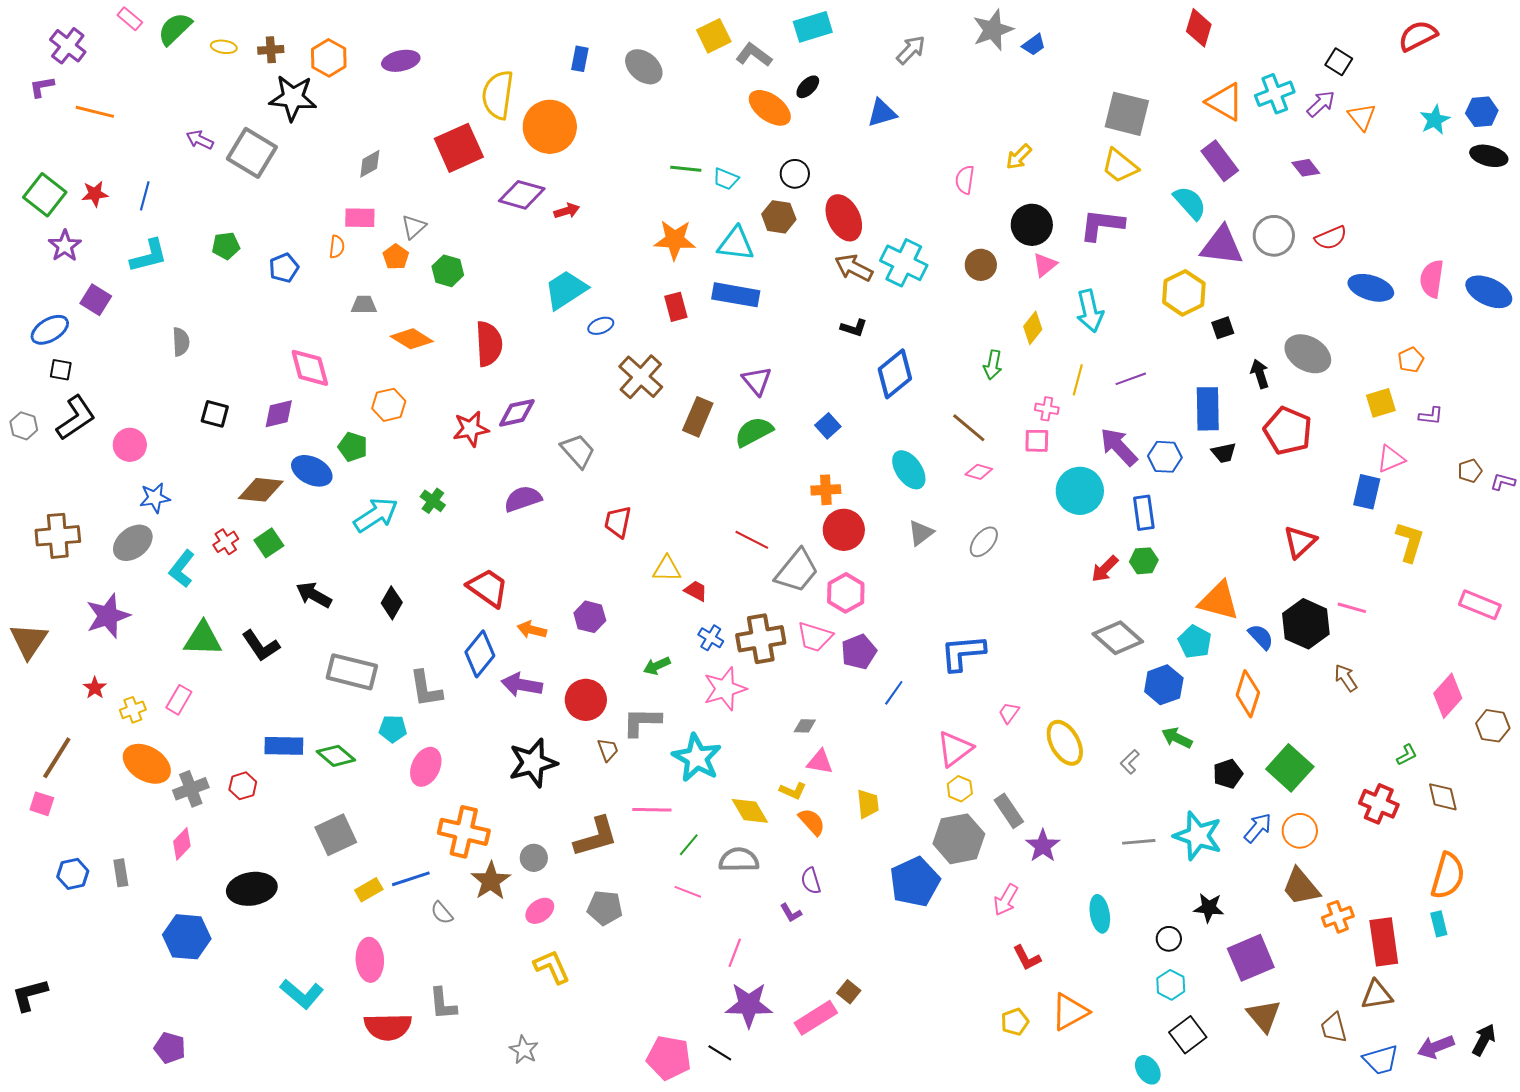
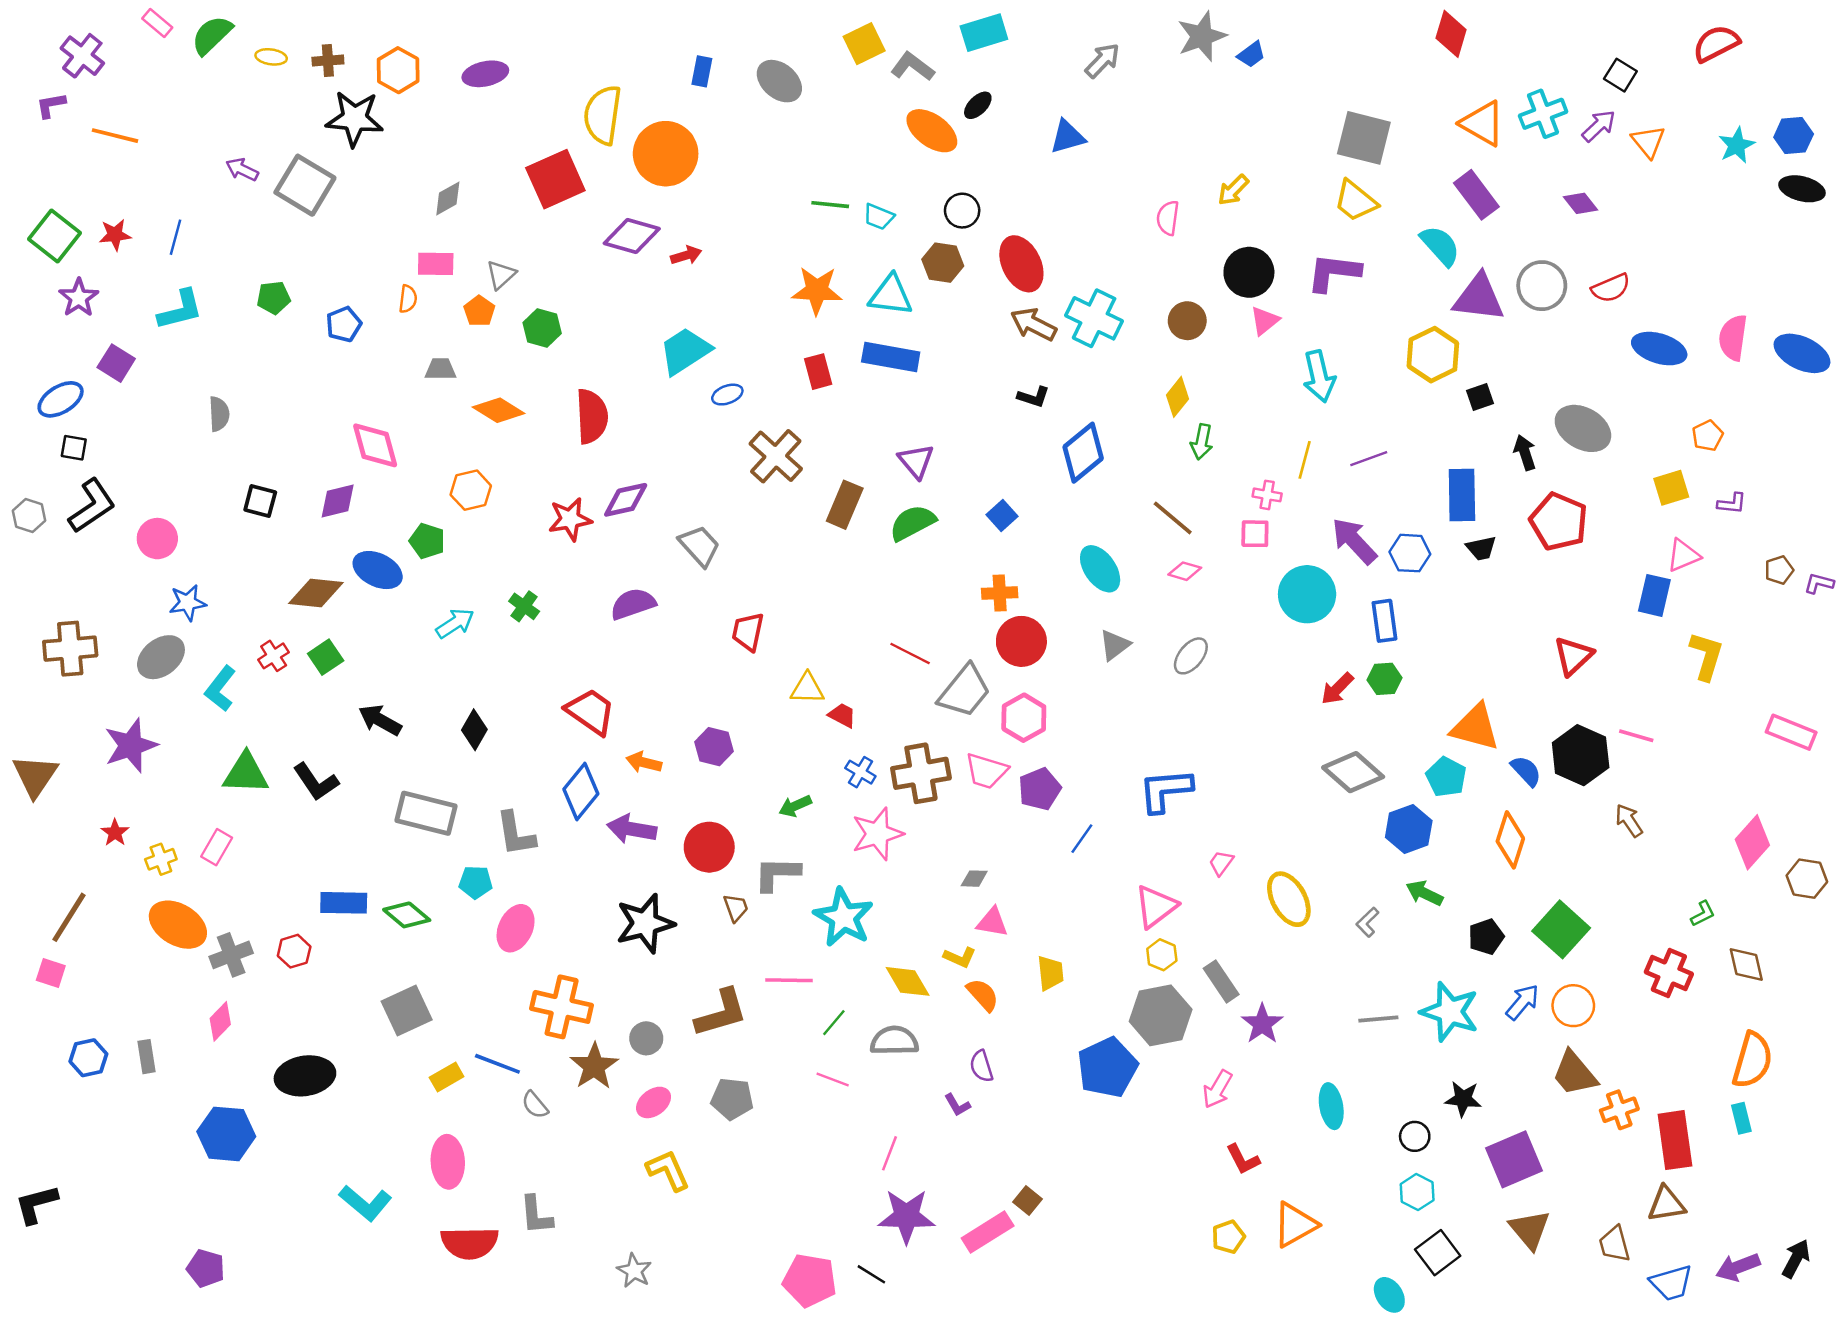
yellow diamond: (1033, 328) -> (1178, 397), moved
cyan arrow: (376, 515) -> (455, 623), size x0.7
blue line: (411, 879) -> (497, 1064), turned 39

